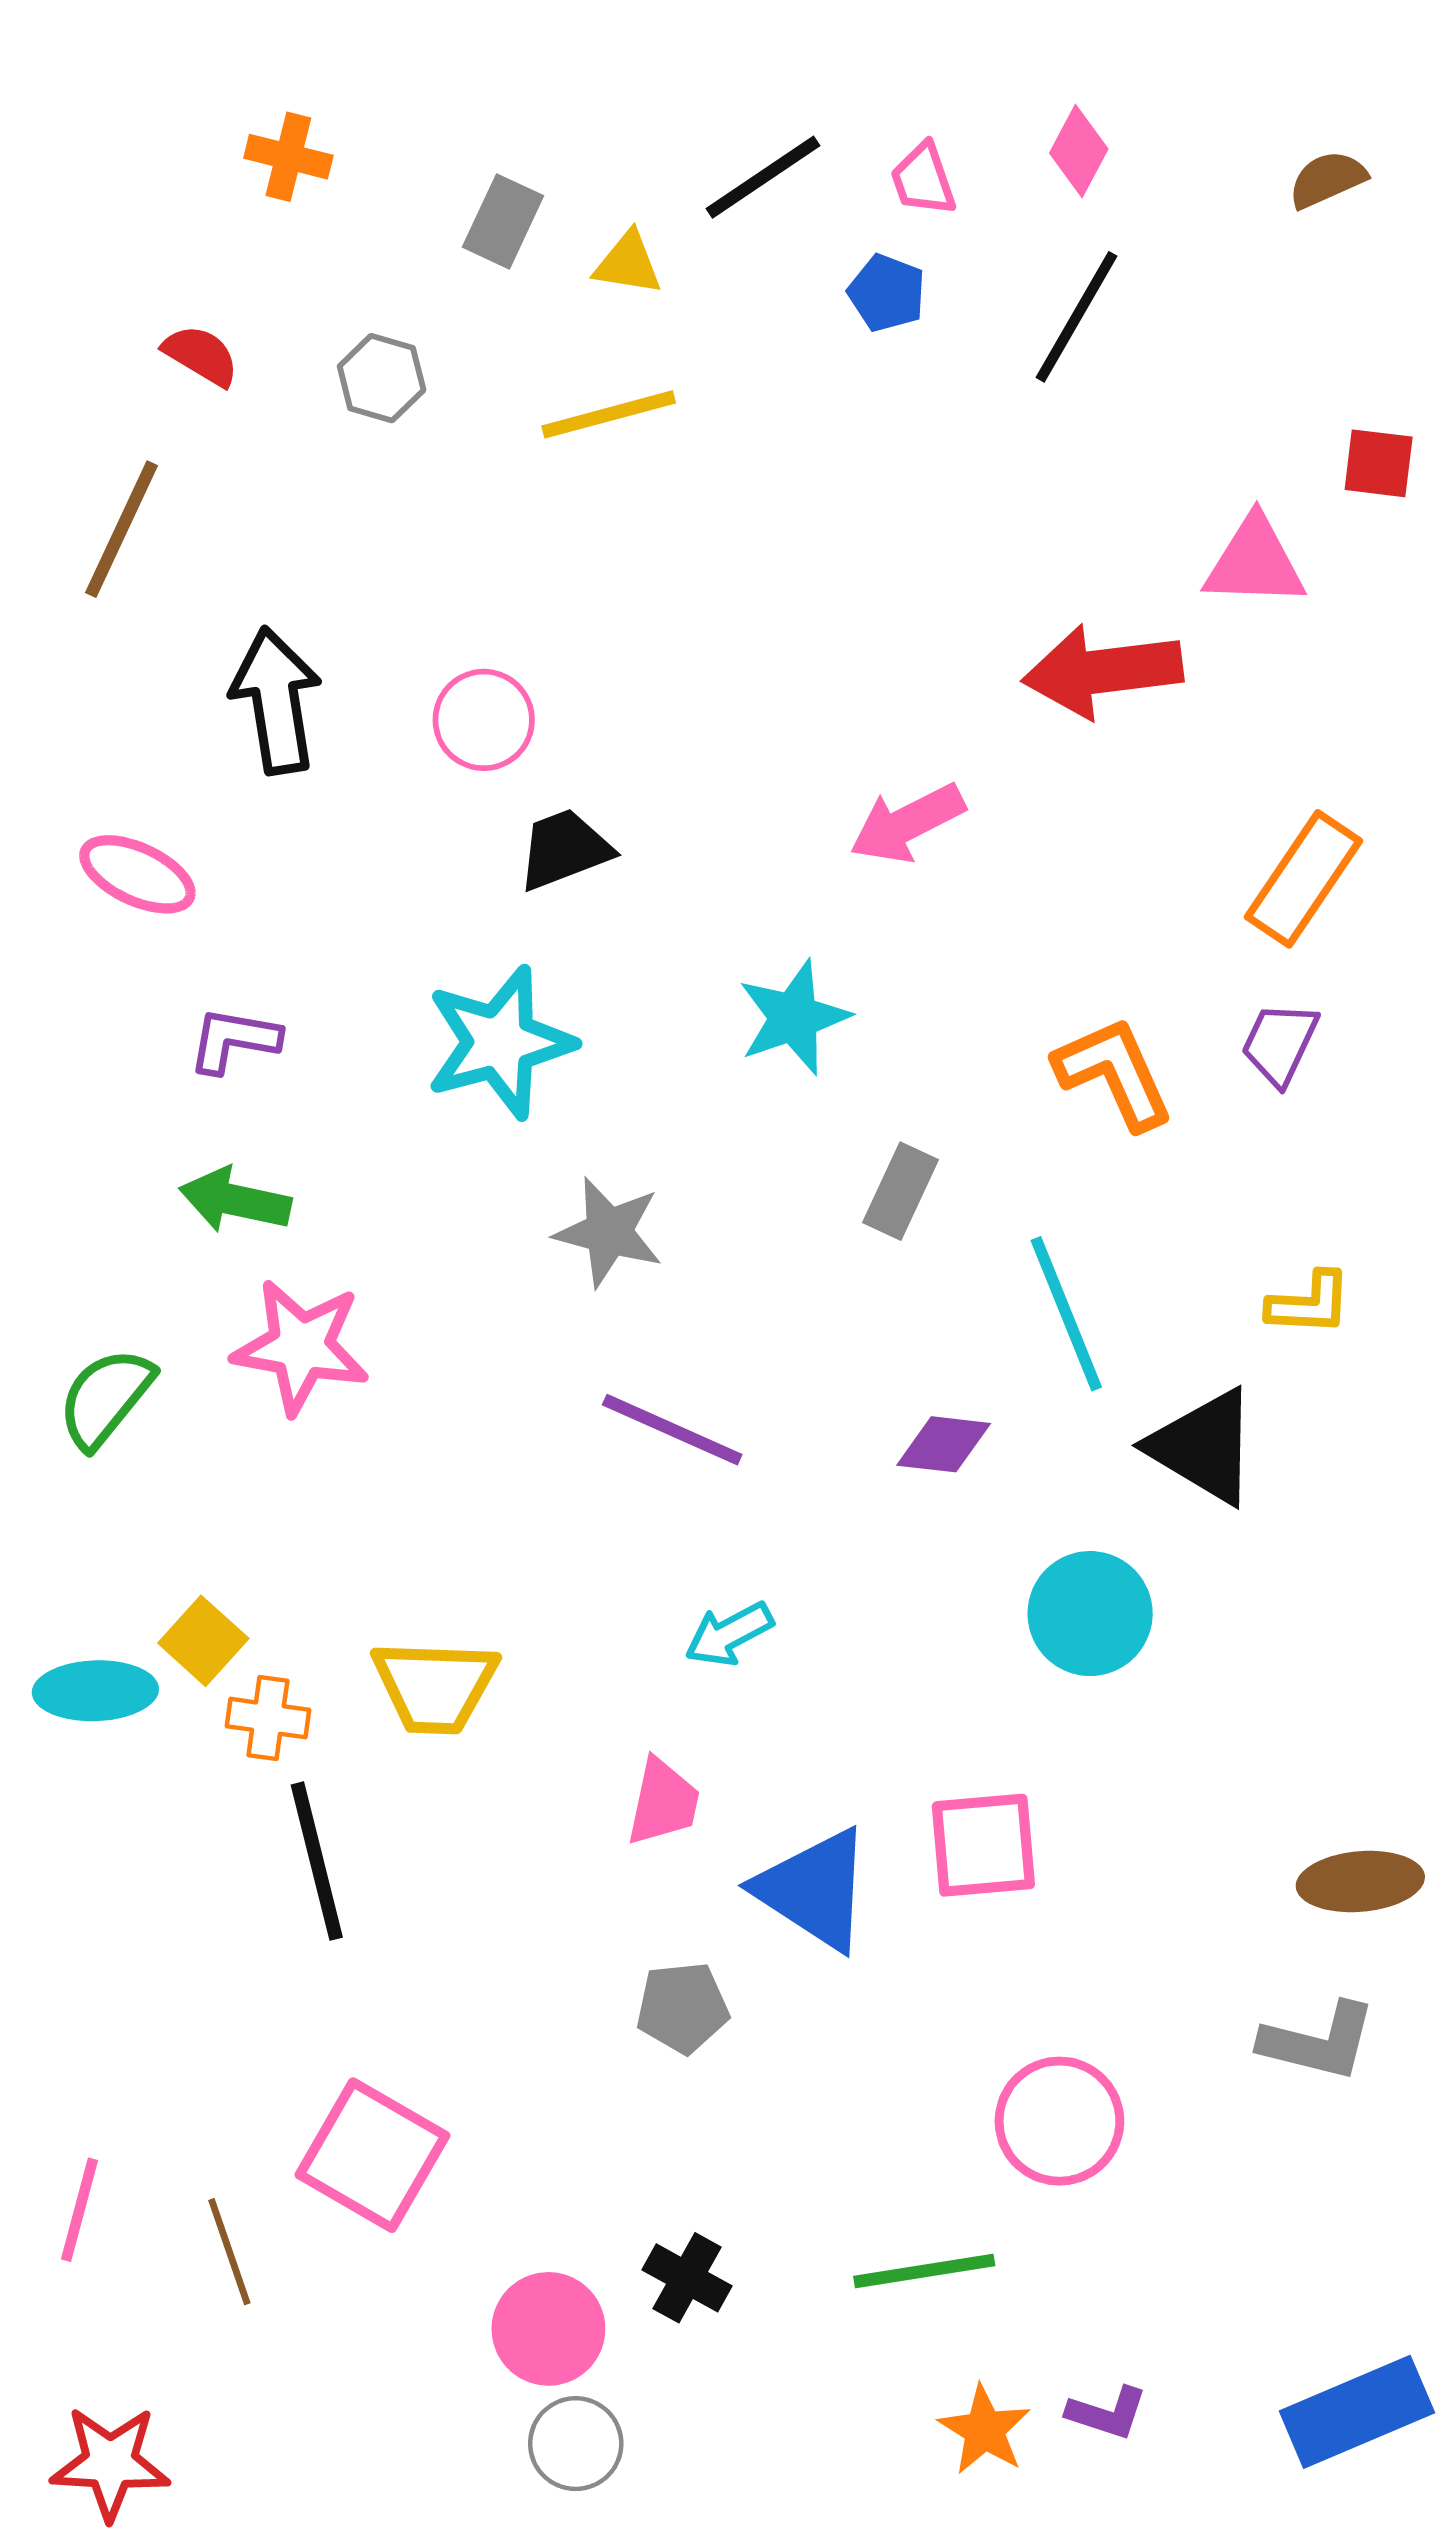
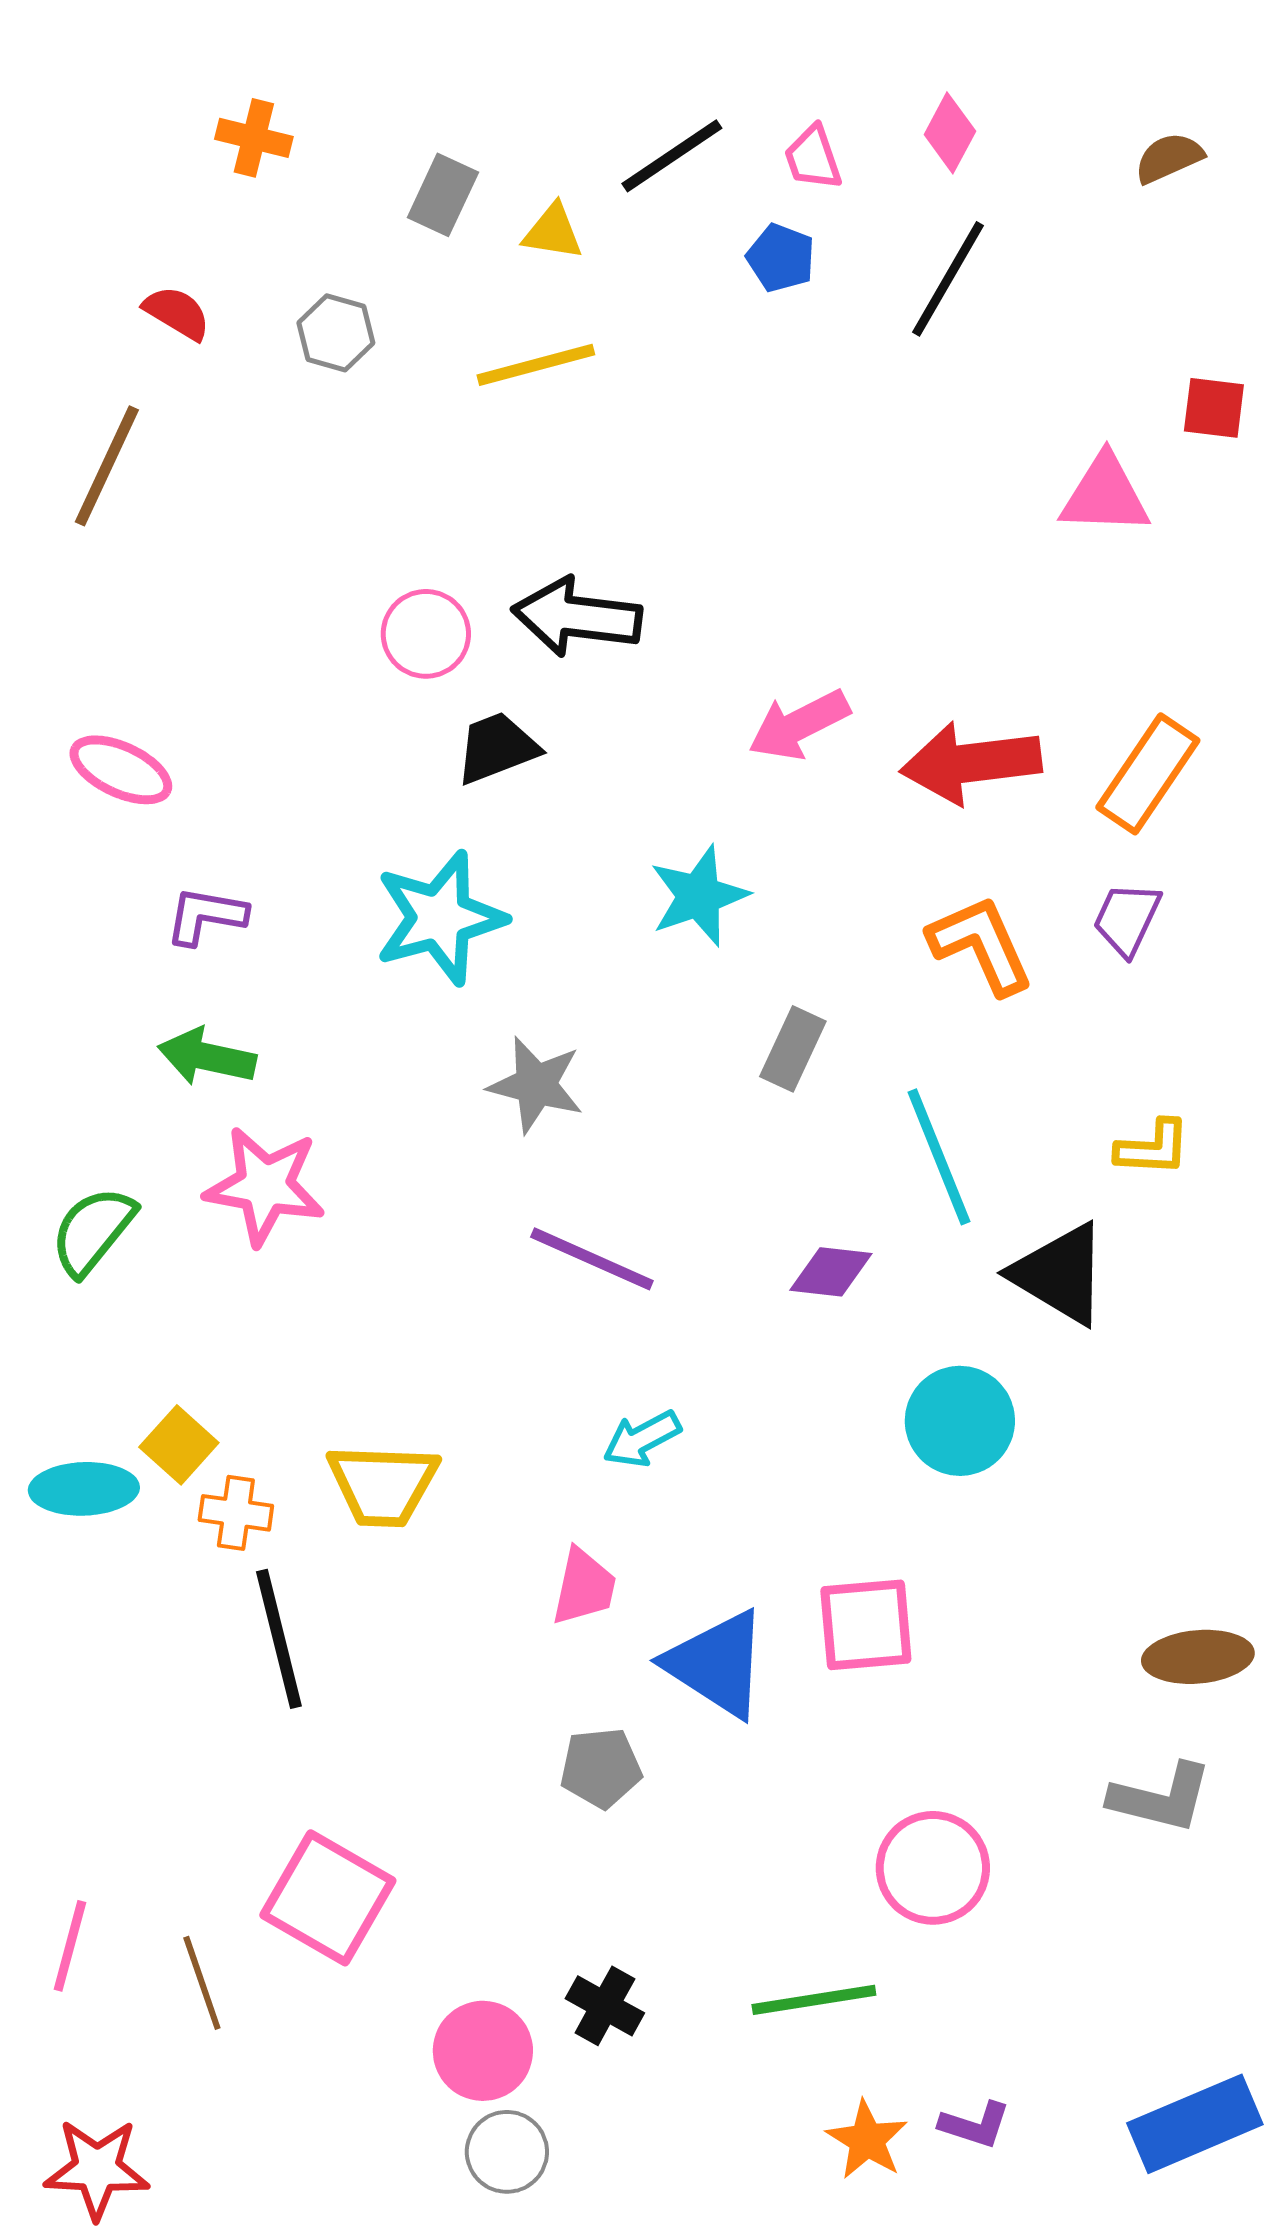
red arrow: (1103, 671) -> (971, 763), moved
black arrow: (276, 701) -> (577, 617), moved, turned -74

